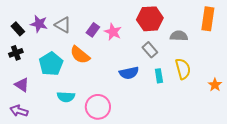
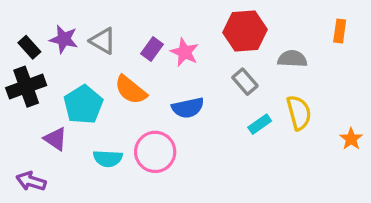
orange rectangle: (208, 19) -> (340, 31), size x0.6
black cross: (16, 53) -> (26, 87), size x1.6
blue semicircle: (129, 73) -> (188, 108), moved
cyan rectangle: (159, 76) -> (260, 124), turned 64
purple triangle: (22, 85) -> (56, 139), moved
pink circle: (98, 107) -> (155, 152), moved

